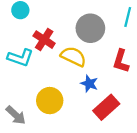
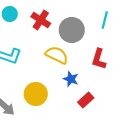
red cross: (44, 40) -> (41, 20), moved
red rectangle: (106, 107) -> (86, 100), size x0.7

